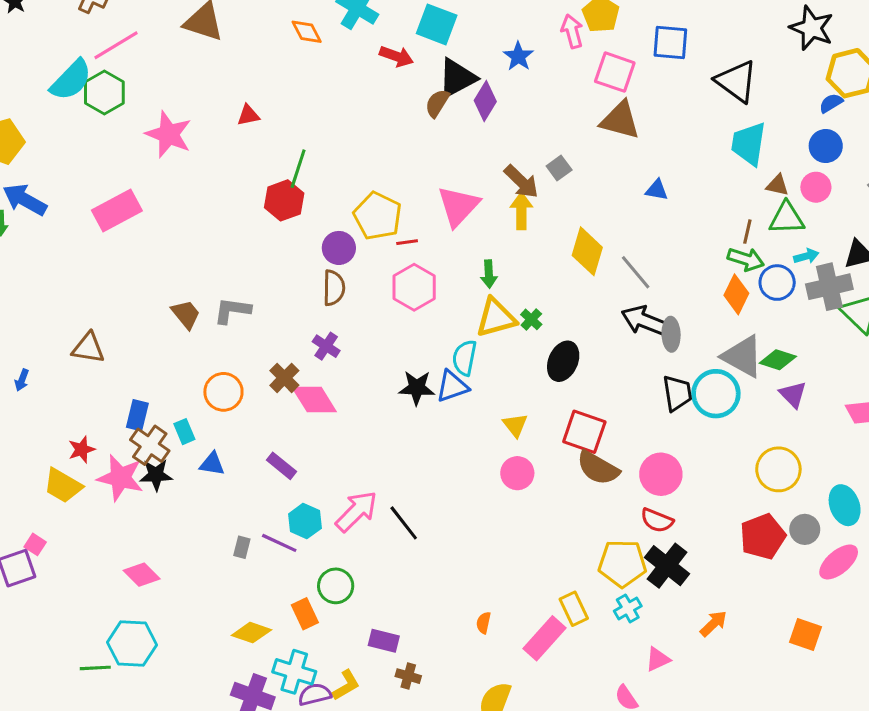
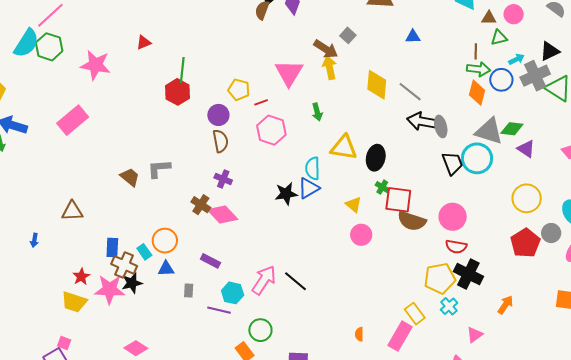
yellow pentagon: (378, 216) -> (239, 90), size x0.7
green triangle: (787, 218) -> (499, 38), size x0.7
yellow triangle: (496, 318) -> (344, 147), moved, turned 36
green cross: (531, 319) -> (382, 187), moved
orange circle: (223, 392) -> (165, 241), moved
gray rectangle: (242, 547) -> (189, 291), moved

